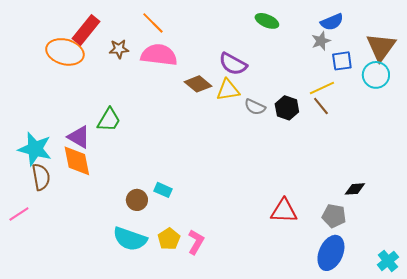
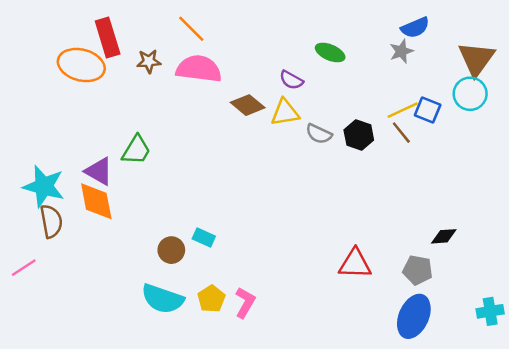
green ellipse: (267, 21) -> (330, 53), moved
red rectangle: (86, 30) -> (108, 38), turned -56
blue square: (342, 61) -> (428, 110), moved, turned 30
purple semicircle: (233, 64) -> (291, 80), size x0.7
cyan cross: (388, 261) -> (490, 311), moved, turned 30

